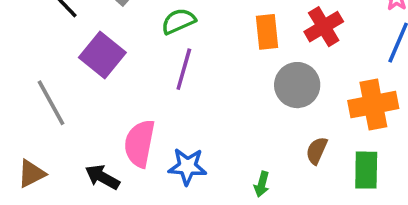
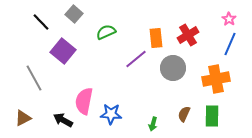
purple line: (184, 69) -> (136, 59), moved, turned 35
brown semicircle: (317, 151) -> (184, 114), moved

